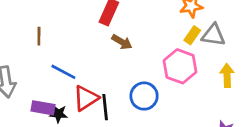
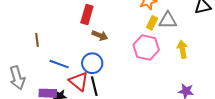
blue circle: (144, 96) -> (92, 63), moved
red triangle: (86, 98) -> (79, 81), turned -40

